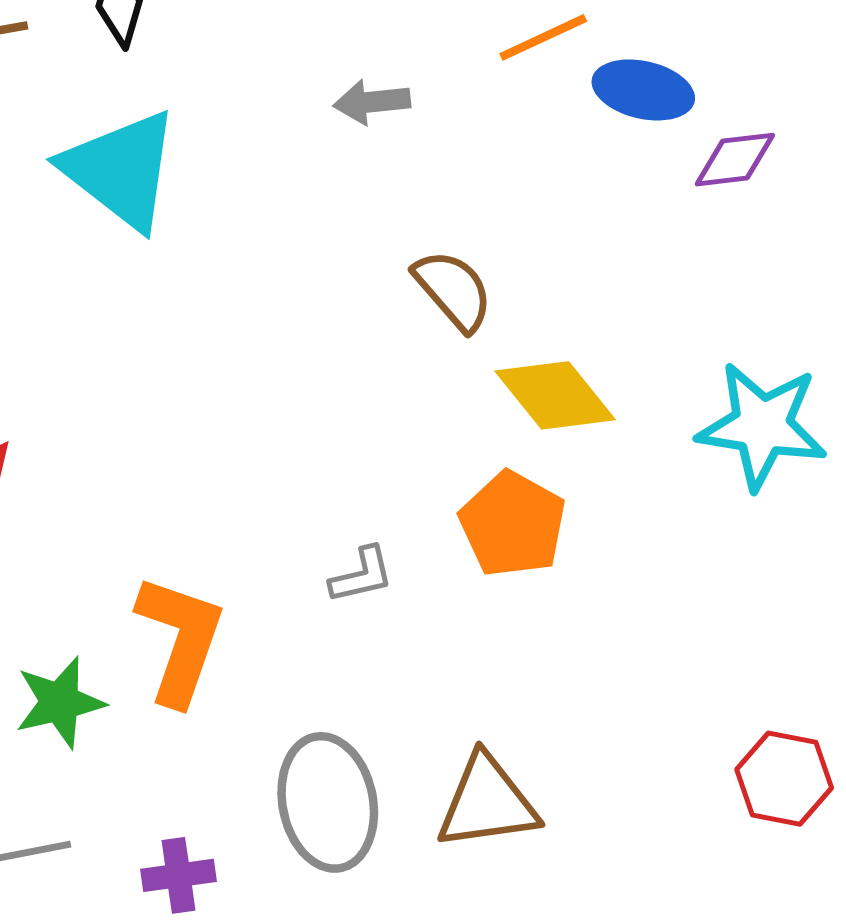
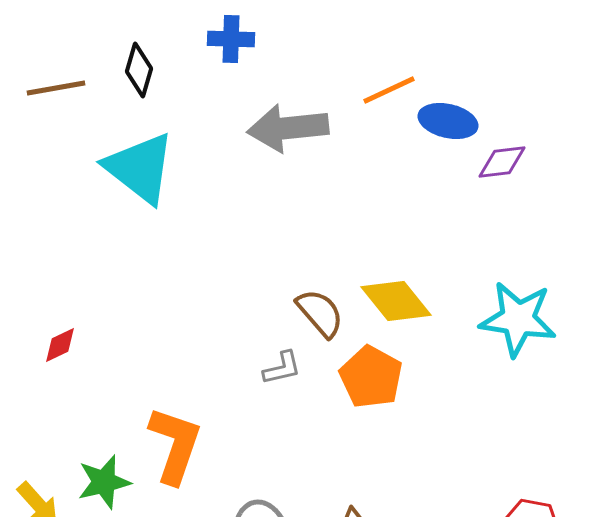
gray arrow: (372, 102) -> (288, 128), size x1.8
brown semicircle: (453, 290) -> (320, 313), moved
gray L-shape: (362, 575) -> (282, 368), moved

